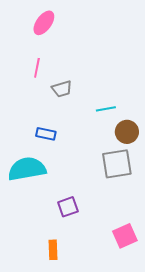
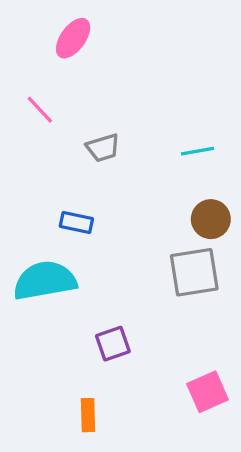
pink line: (37, 68) -> (40, 110), moved, turned -54
cyan line: (106, 109) -> (198, 151), moved

